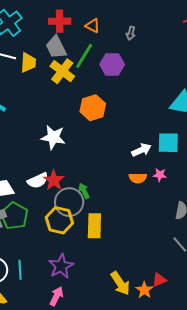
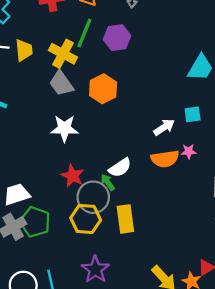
gray trapezoid: (56, 47) -> (61, 83), moved
cyan square: (168, 143) -> (193, 114), size x0.7
orange semicircle: (138, 178) -> (165, 159), size x1.4
white semicircle: (38, 180) -> (120, 168), moved

